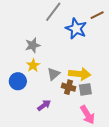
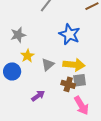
blue star: (76, 29) -> (69, 34), moved
gray star: (33, 45) -> (18, 35), moved
brown cross: (69, 87) -> (68, 84), moved

